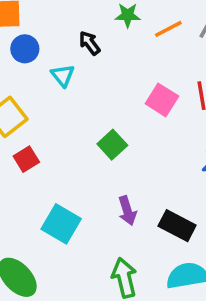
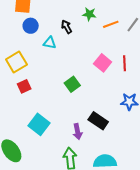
cyan triangle: (63, 75) -> (50, 43), turned -48
purple arrow: (127, 211) -> (78, 132), moved
black rectangle: (177, 226) -> (98, 121), moved

